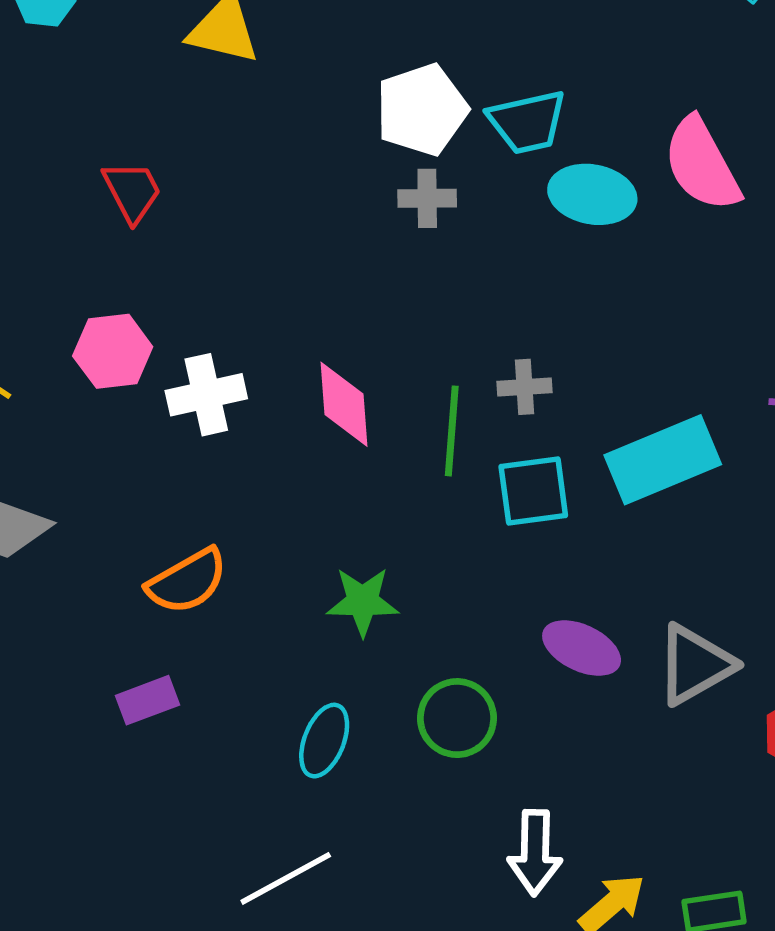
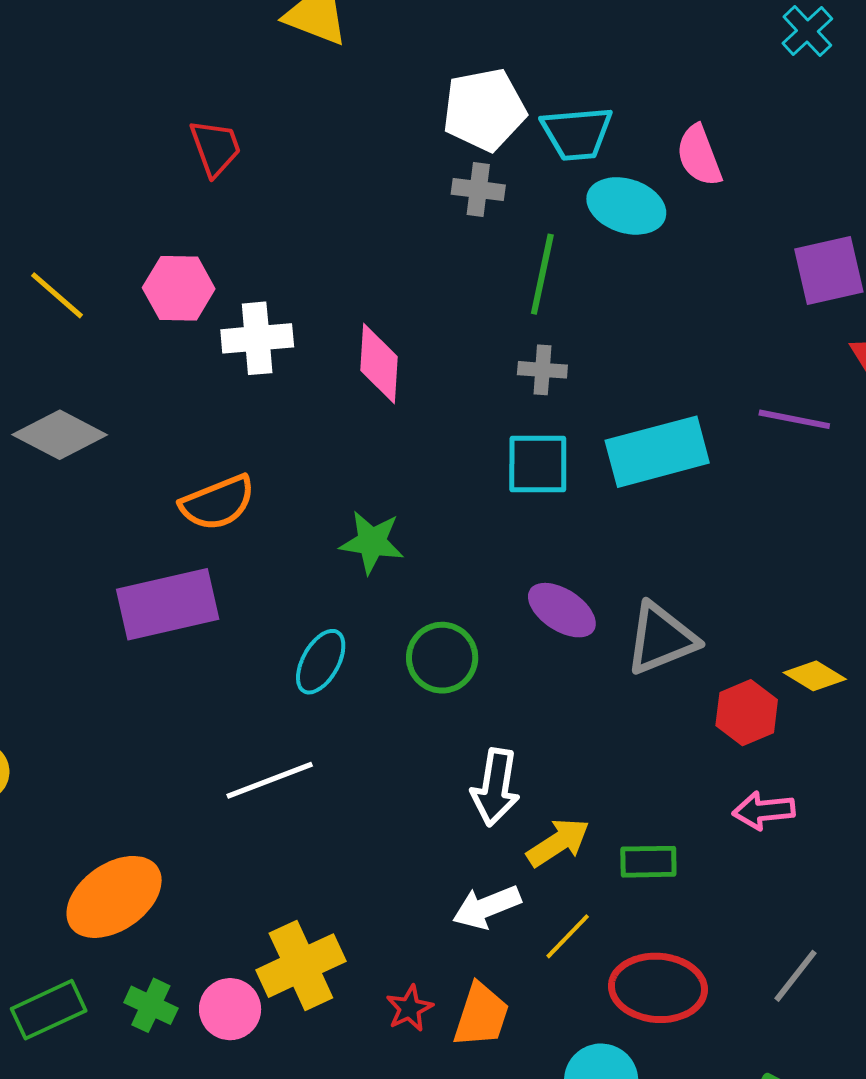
pink semicircle: (702, 164) -> (699, 156), moved, size x0.7
green line: (452, 431) -> (542, 274), moved
purple rectangle: (147, 700) -> (168, 604), size x1.8

